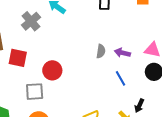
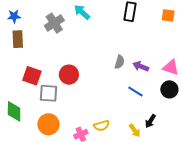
red square: (18, 58) -> (32, 76), moved
blue line: (121, 78) -> (135, 92), turned -35

